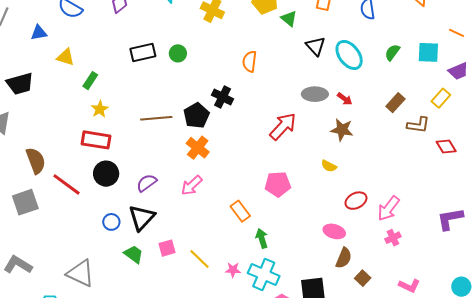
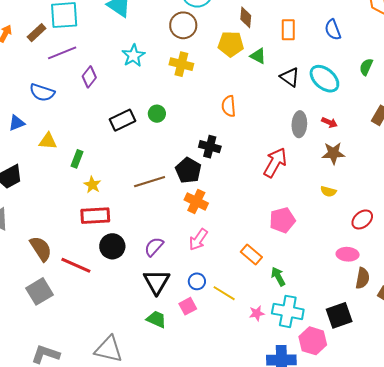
gray ellipse: (315, 94) -> (299, 124), turned -75
blue circle: (111, 222) -> (197, 281), moved
yellow line: (199, 259) -> (224, 293), moved

